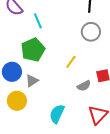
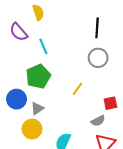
gray semicircle: (84, 86) -> (98, 121), moved
yellow circle: (17, 101) -> (32, 129), moved

